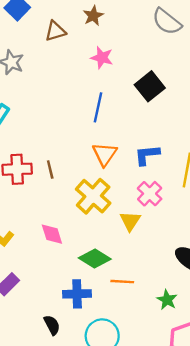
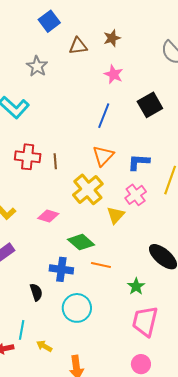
pink diamond: (52, 234) -> (48, 216), turned -65

